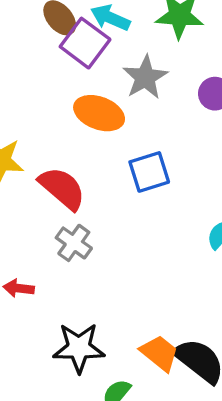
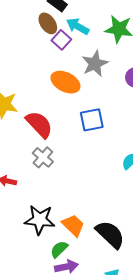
purple square: (85, 43) -> (61, 40), size x0.7
orange trapezoid: (159, 353) -> (73, 225), moved

